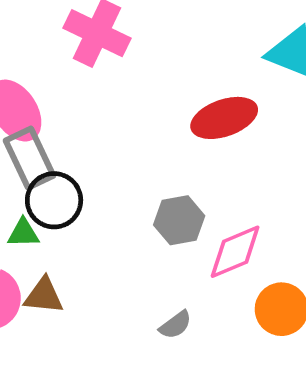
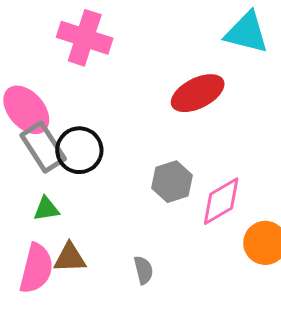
black circle: (54, 200) -> (79, 150), moved
gray semicircle: (175, 325) -> (144, 270), moved, turned -60

